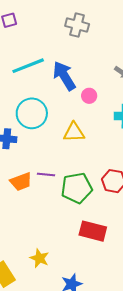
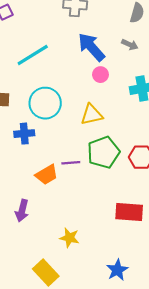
blue arrow: (64, 76) -> (91, 47), moved
green pentagon: (77, 188) -> (103, 152), moved
yellow star: (39, 258) -> (69, 238), moved

